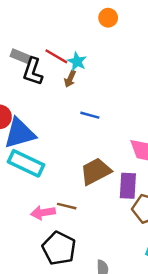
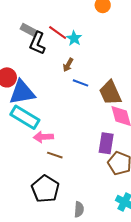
brown arrow: (70, 79) -> (68, 65), moved
brown trapezoid: (96, 171) -> (110, 93), moved, turned -92
pink arrow: (43, 213) -> (43, 137), moved

